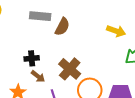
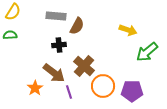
black cross: (32, 58) -> (59, 45), moved
brown arrow: (38, 76) -> (54, 73), size x1.6

